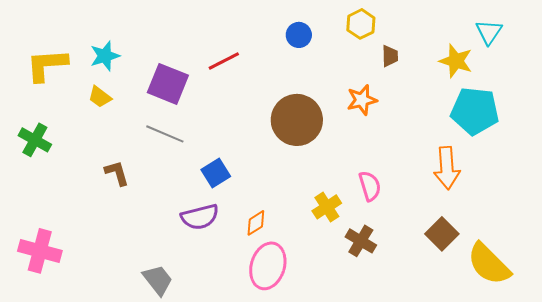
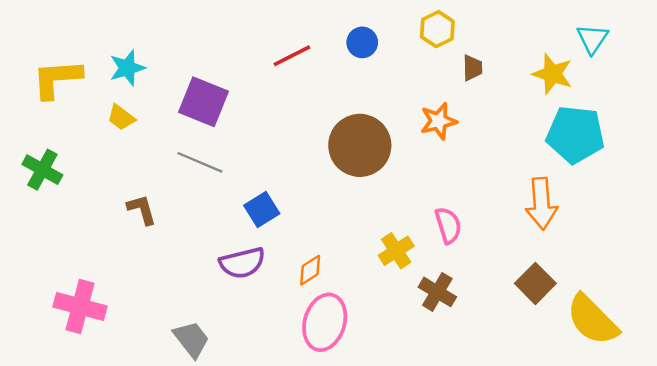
red line: (224, 61) -> (292, 56), moved
pink cross: (40, 251) -> (80, 306), moved

